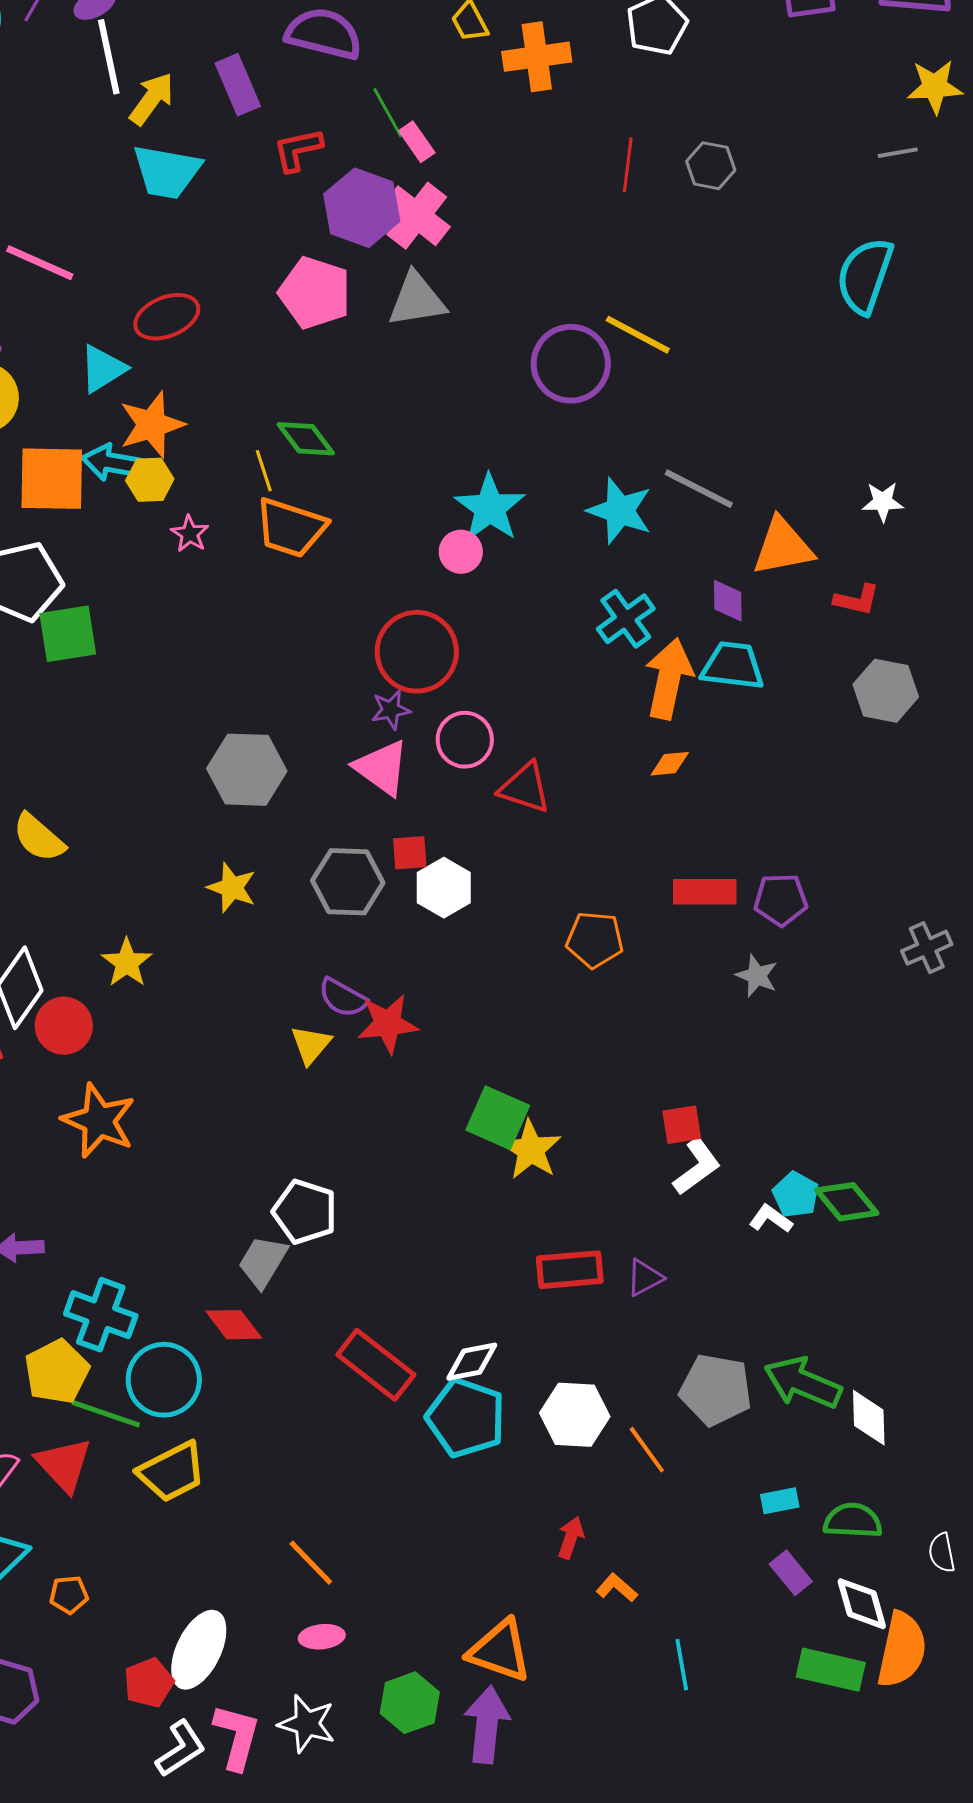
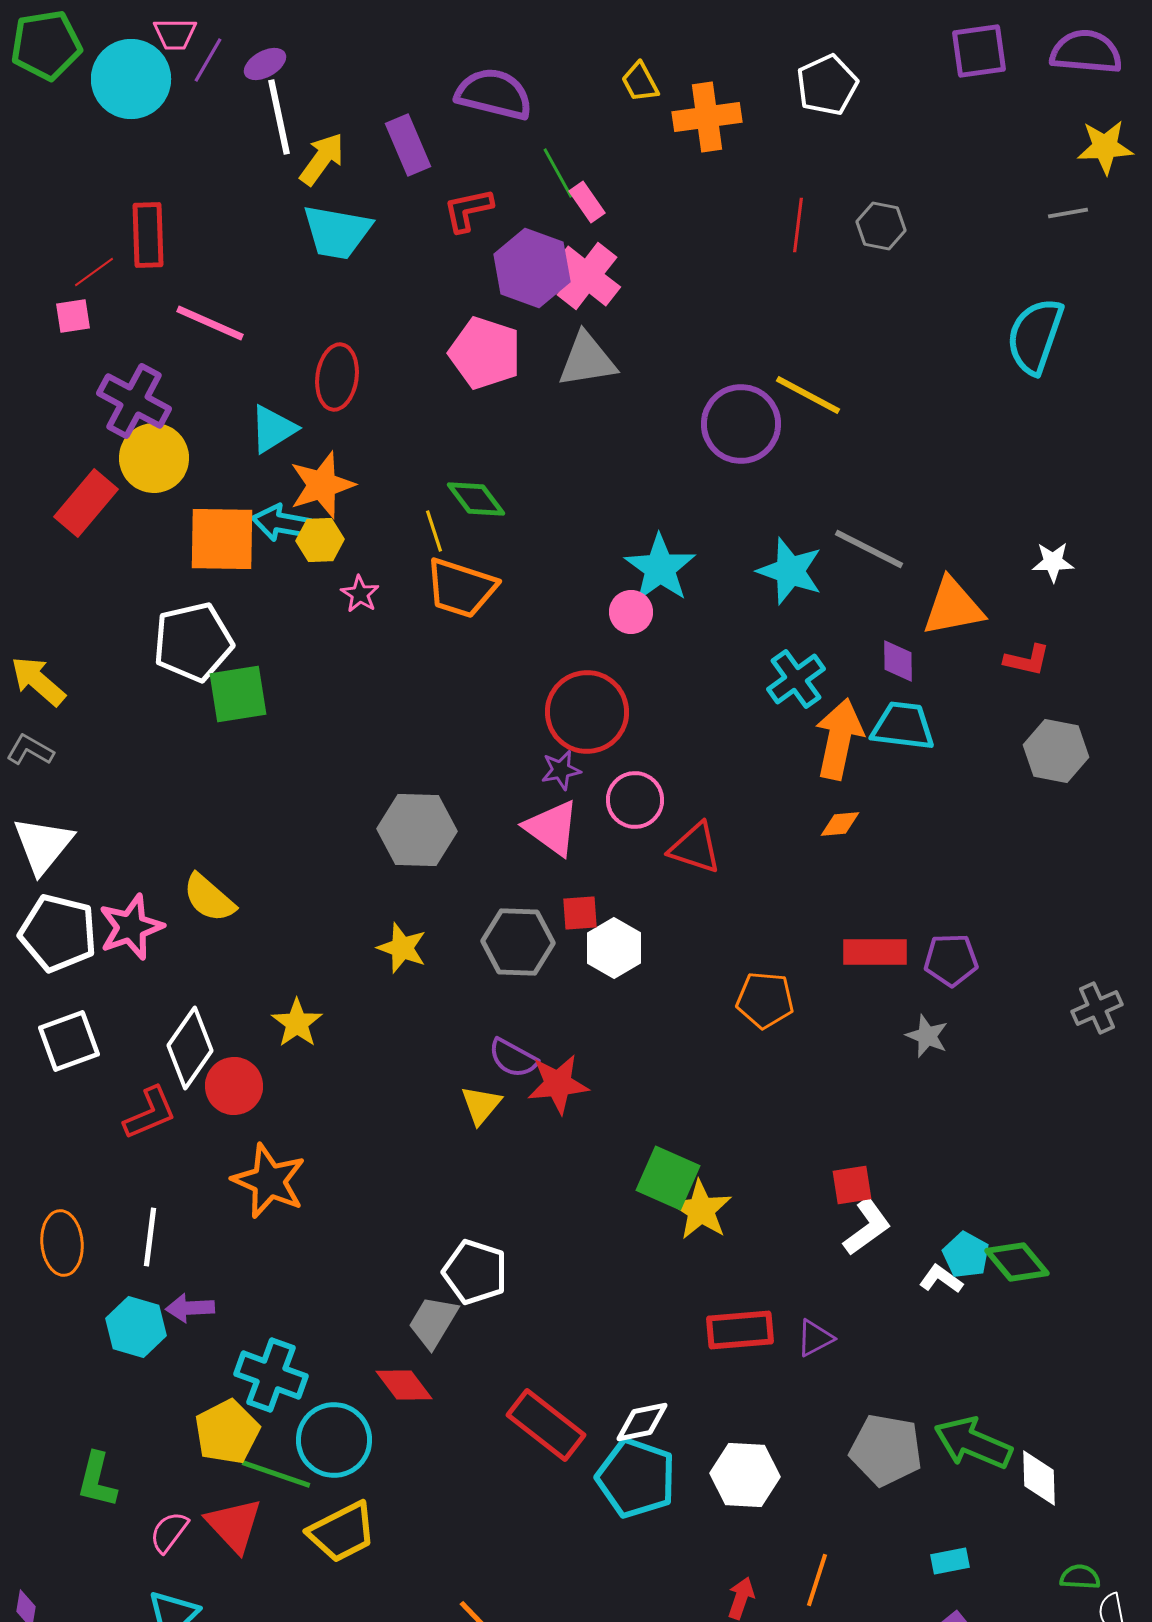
red ellipse: (167, 317) -> (337, 377), turned -60
orange line: (647, 1450) -> (817, 1580), moved, turned 54
green semicircle: (853, 1521) -> (1080, 1577), moved, size x0.7

